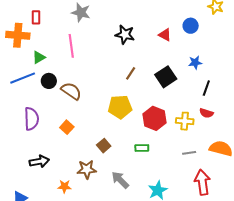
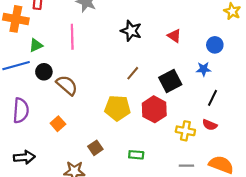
blue circle: (191, 26) -> (215, 45), moved
red hexagon: (155, 118) -> (154, 109), moved

